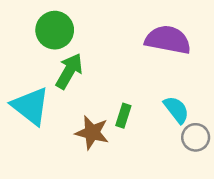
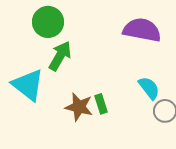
green rectangle: (123, 116) -> (101, 104), moved, turned -36

